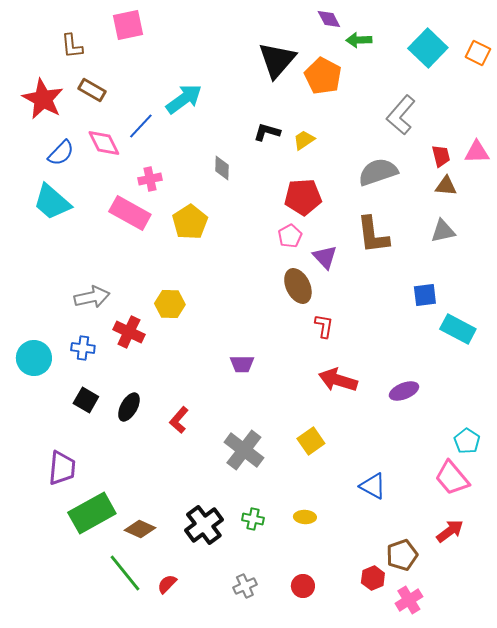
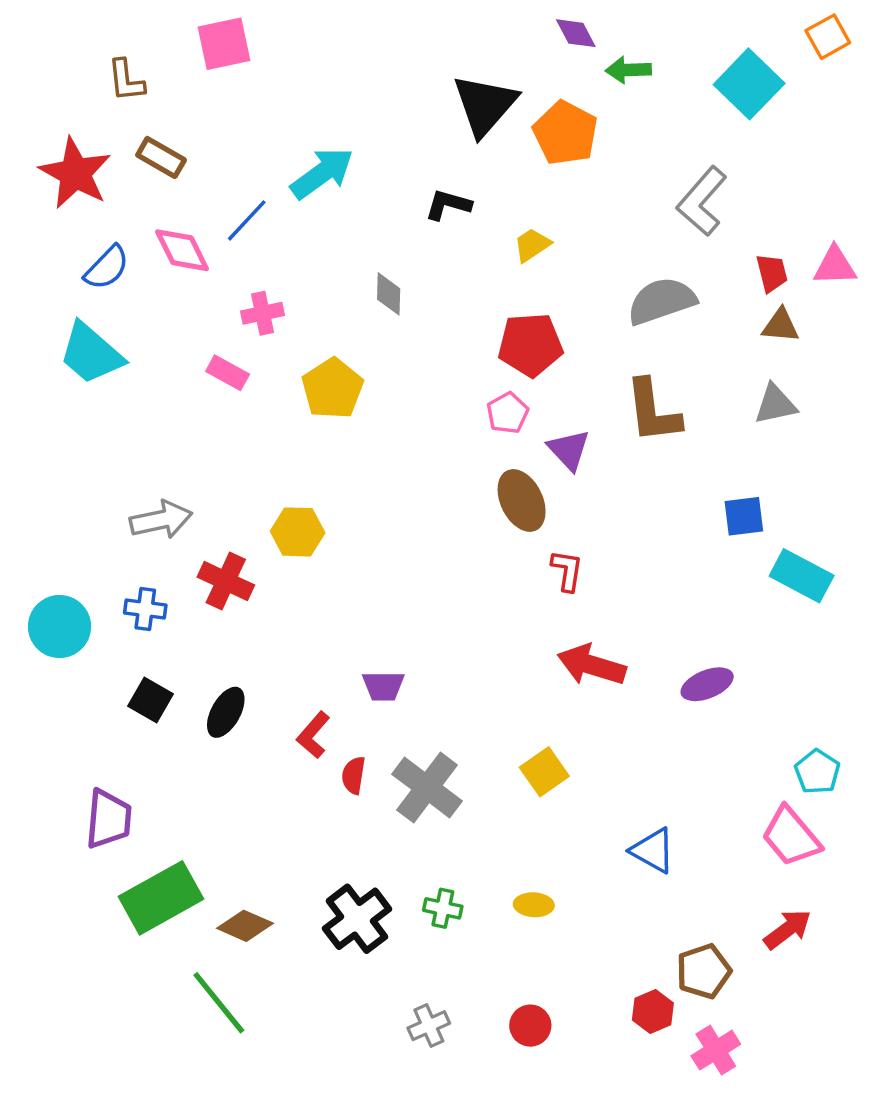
orange square: (478, 53) -> (828, 37), moved, turned 35
black L-shape: (267, 132) -> (448, 205), moved
pink rectangle: (130, 213) -> (228, 373), size x0.6
purple trapezoid: (242, 364) -> (383, 686), moved
red semicircle: (167, 584) -> (354, 775), moved, turned -35

